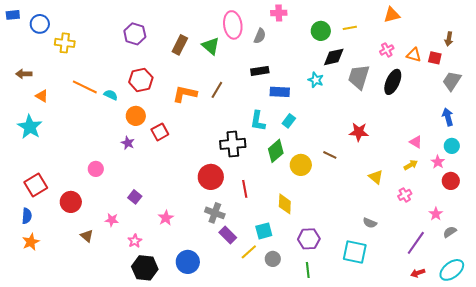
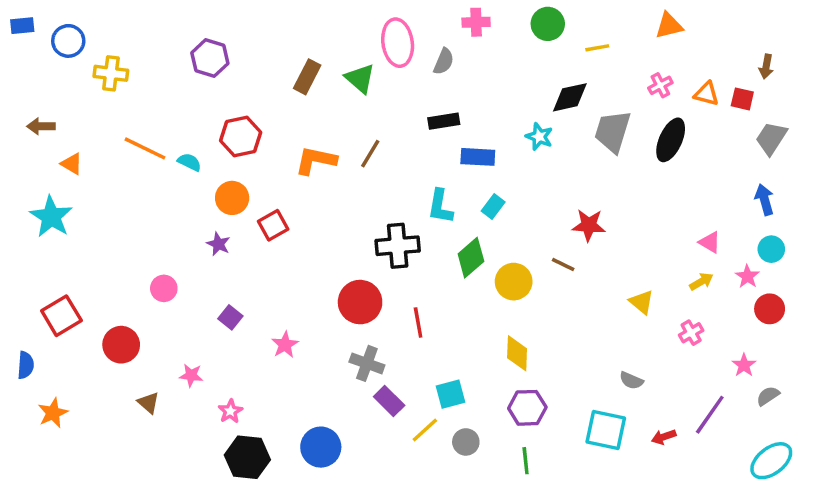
green circle: (321, 31) -> (548, 24), moved
purple hexagon: (135, 34) -> (210, 58), moved
red star: (359, 132) -> (589, 225), moved
purple square: (135, 197) -> (230, 317), moved
yellow diamond: (285, 204) -> (517, 353), moved
blue semicircle: (27, 216) -> (26, 365), moved
pink star: (166, 218) -> (285, 345), moved
red arrow: (418, 273) -> (664, 437), moved

